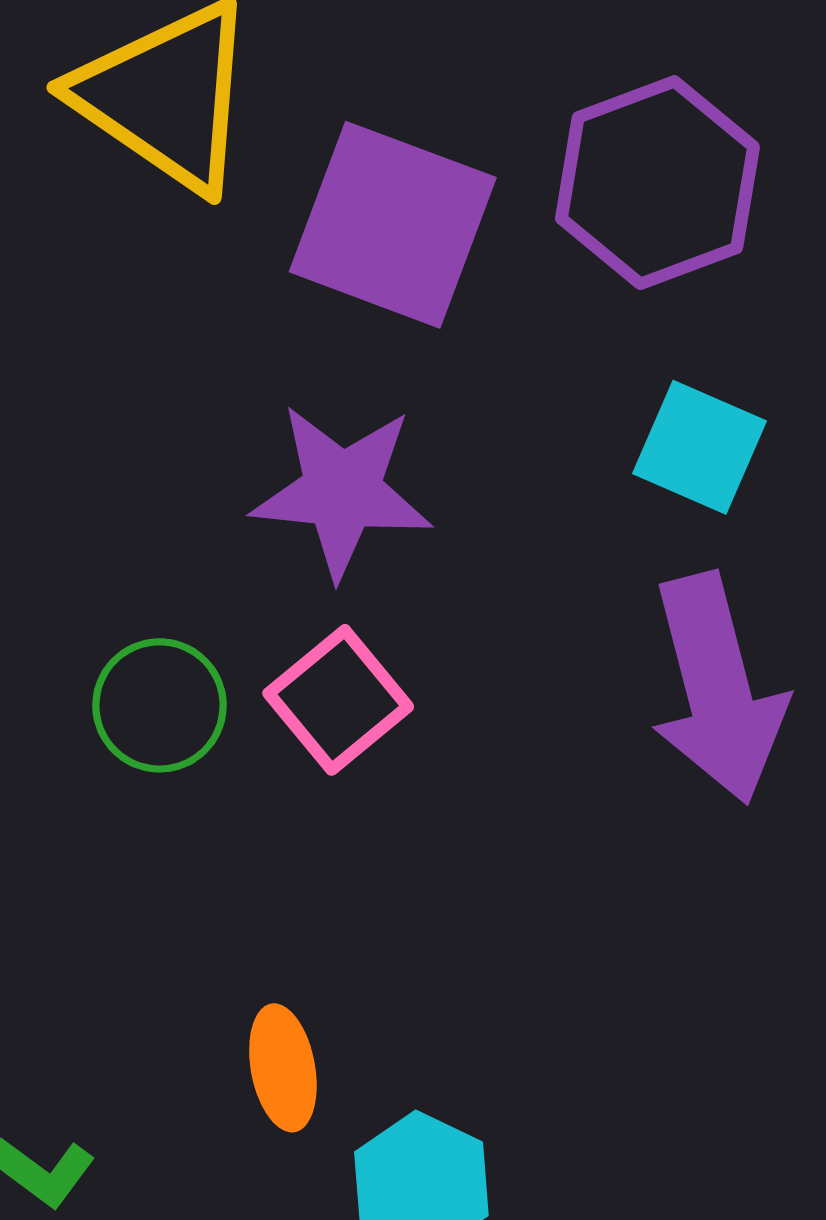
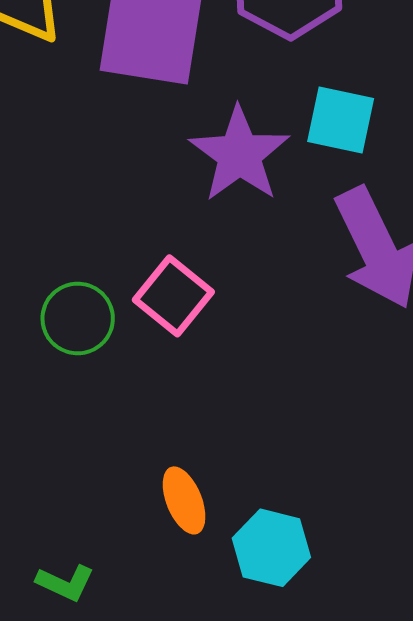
purple star: (342, 491) -> (239, 154), moved, turned -30

